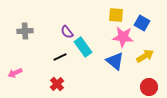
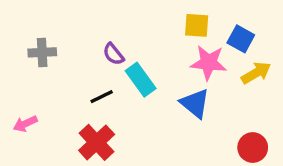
yellow arrow: (145, 56) -> (256, 73), moved
red cross: (57, 84) -> (97, 142), size x1.5

